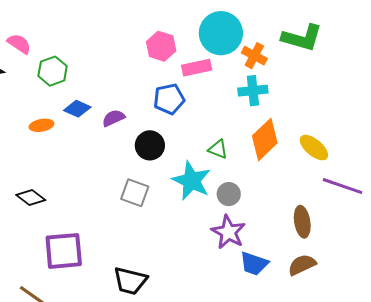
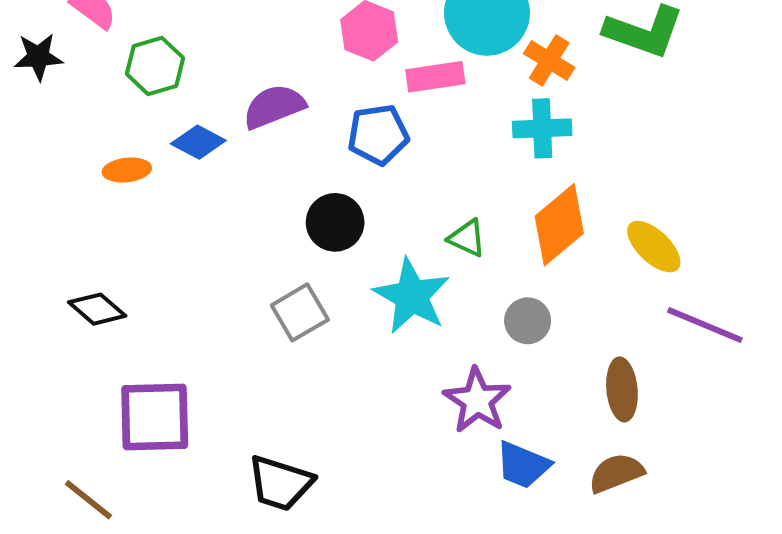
purple semicircle: (113, 118) -> (274, 106), moved, size x1.4
gray square: (135, 193) -> (300, 312), turned 36
gray circle: (229, 194) -> (528, 321), moved

